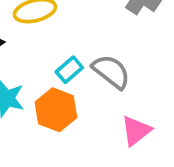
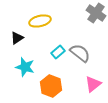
orange hexagon: (56, 110) -> (51, 86), moved

